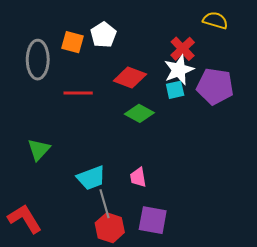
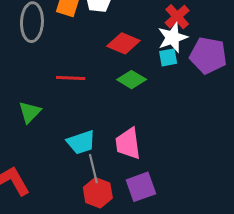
red line: (78, 93) -> (71, 78), moved
pink trapezoid: (138, 177) -> (128, 143), size x1.6
purple square: (153, 220) -> (141, 187), turned -32

